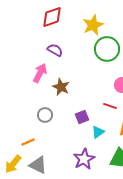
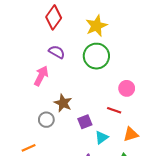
red diamond: (52, 17) -> (54, 17), turned -35
green circle: (107, 49) -> (96, 56), moved
brown star: (61, 87) -> (63, 103), moved

